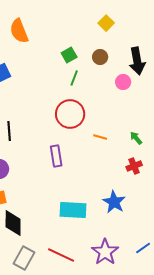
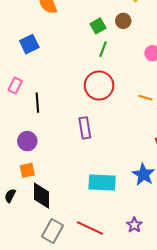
brown circle: (100, 57) -> (123, 21), moved
orange line: (100, 137) -> (145, 98), moved
purple star: (105, 252) -> (134, 225), size x0.6

